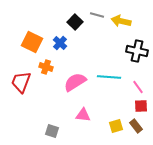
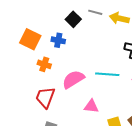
blue cross: (60, 43) -> (58, 40), turned -32
red trapezoid: (21, 82) -> (45, 97), moved
pink triangle: (83, 115) -> (91, 106), moved

